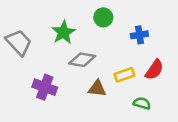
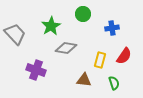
yellow rectangle: (124, 75) -> (100, 60), turned -56
brown triangle: (97, 88) -> (84, 80), moved
green semicircle: (142, 103) -> (114, 83), turned 56

